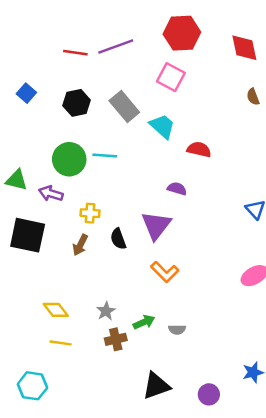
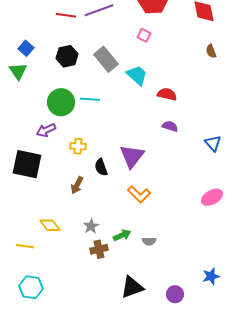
pink square: (171, 77) -> (144, 35), size x0.6
green triangle: (17, 180) -> (18, 71), moved, turned 42
purple semicircle: (177, 189) -> (170, 126), moved
purple arrow: (51, 194) -> (46, 130), turned -42
brown arrow: (80, 245) -> (77, 185), moved
yellow line: (61, 343) -> (25, 246), moved

